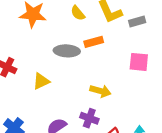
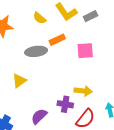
pink square: (139, 62) -> (85, 51), moved
yellow arrow: (100, 91) -> (83, 91), moved

